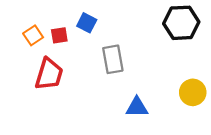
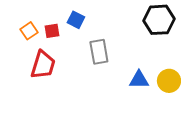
blue triangle: (137, 107) -> (139, 80), moved

